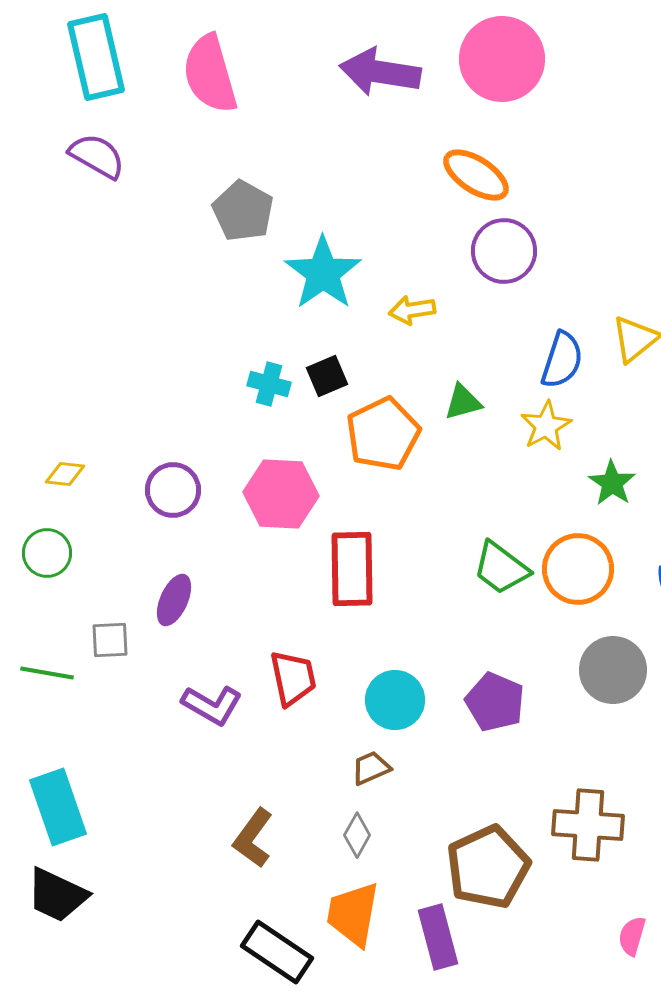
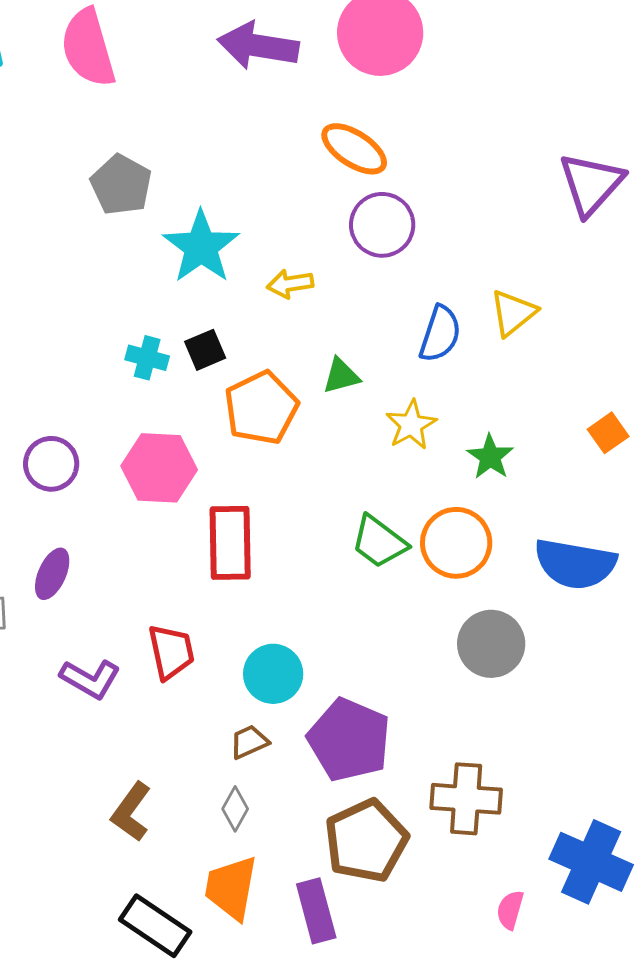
yellow star: (546, 426) -> (411, 425), moved
purple pentagon: (495, 702) -> (349, 740), moved, size x1.4

